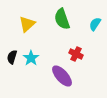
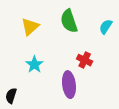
black semicircle: (12, 57) -> (11, 96), moved
purple ellipse: (62, 76) -> (69, 85), turned 35

